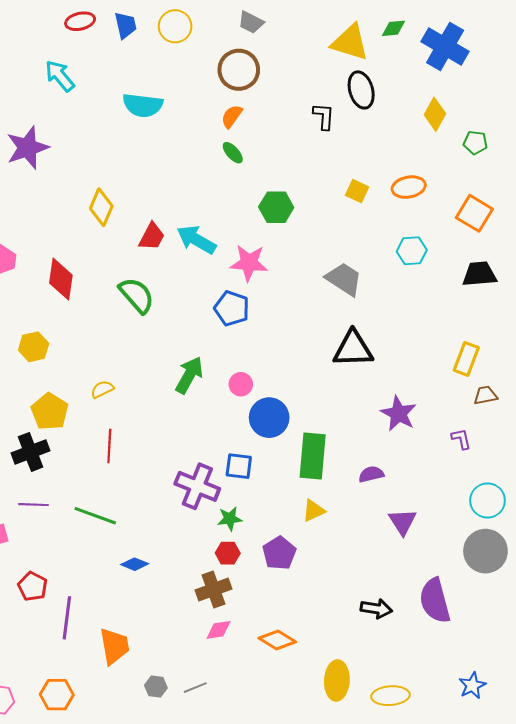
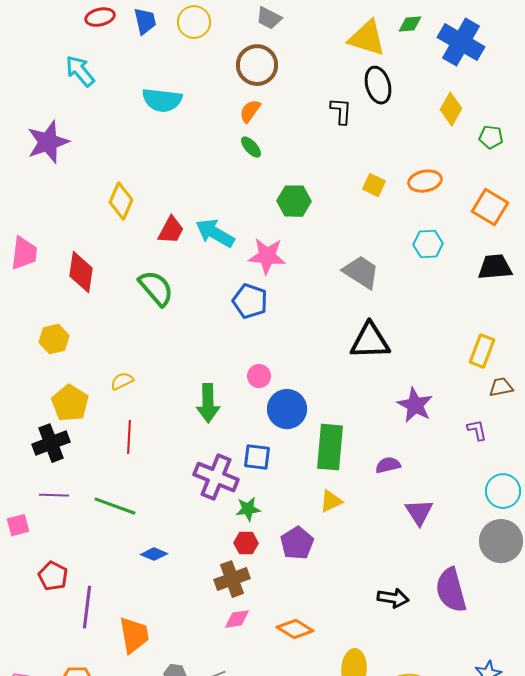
green arrow: (189, 375) -> (208, 403), moved, turned 150

